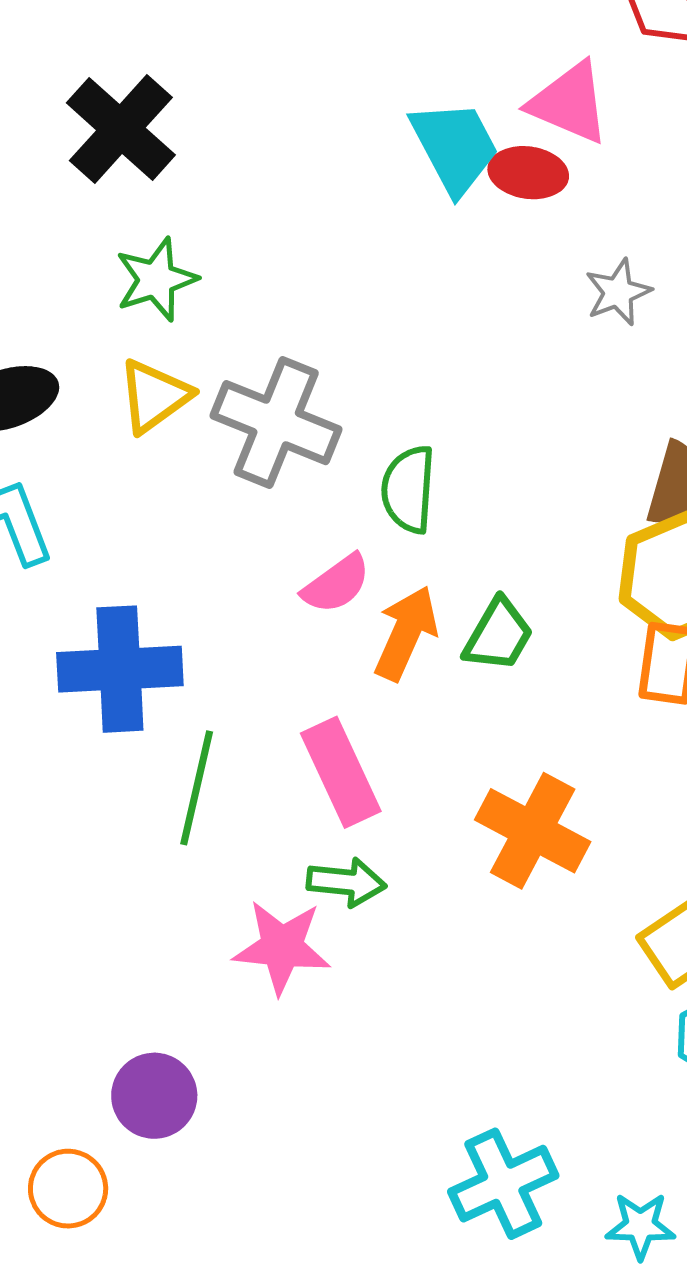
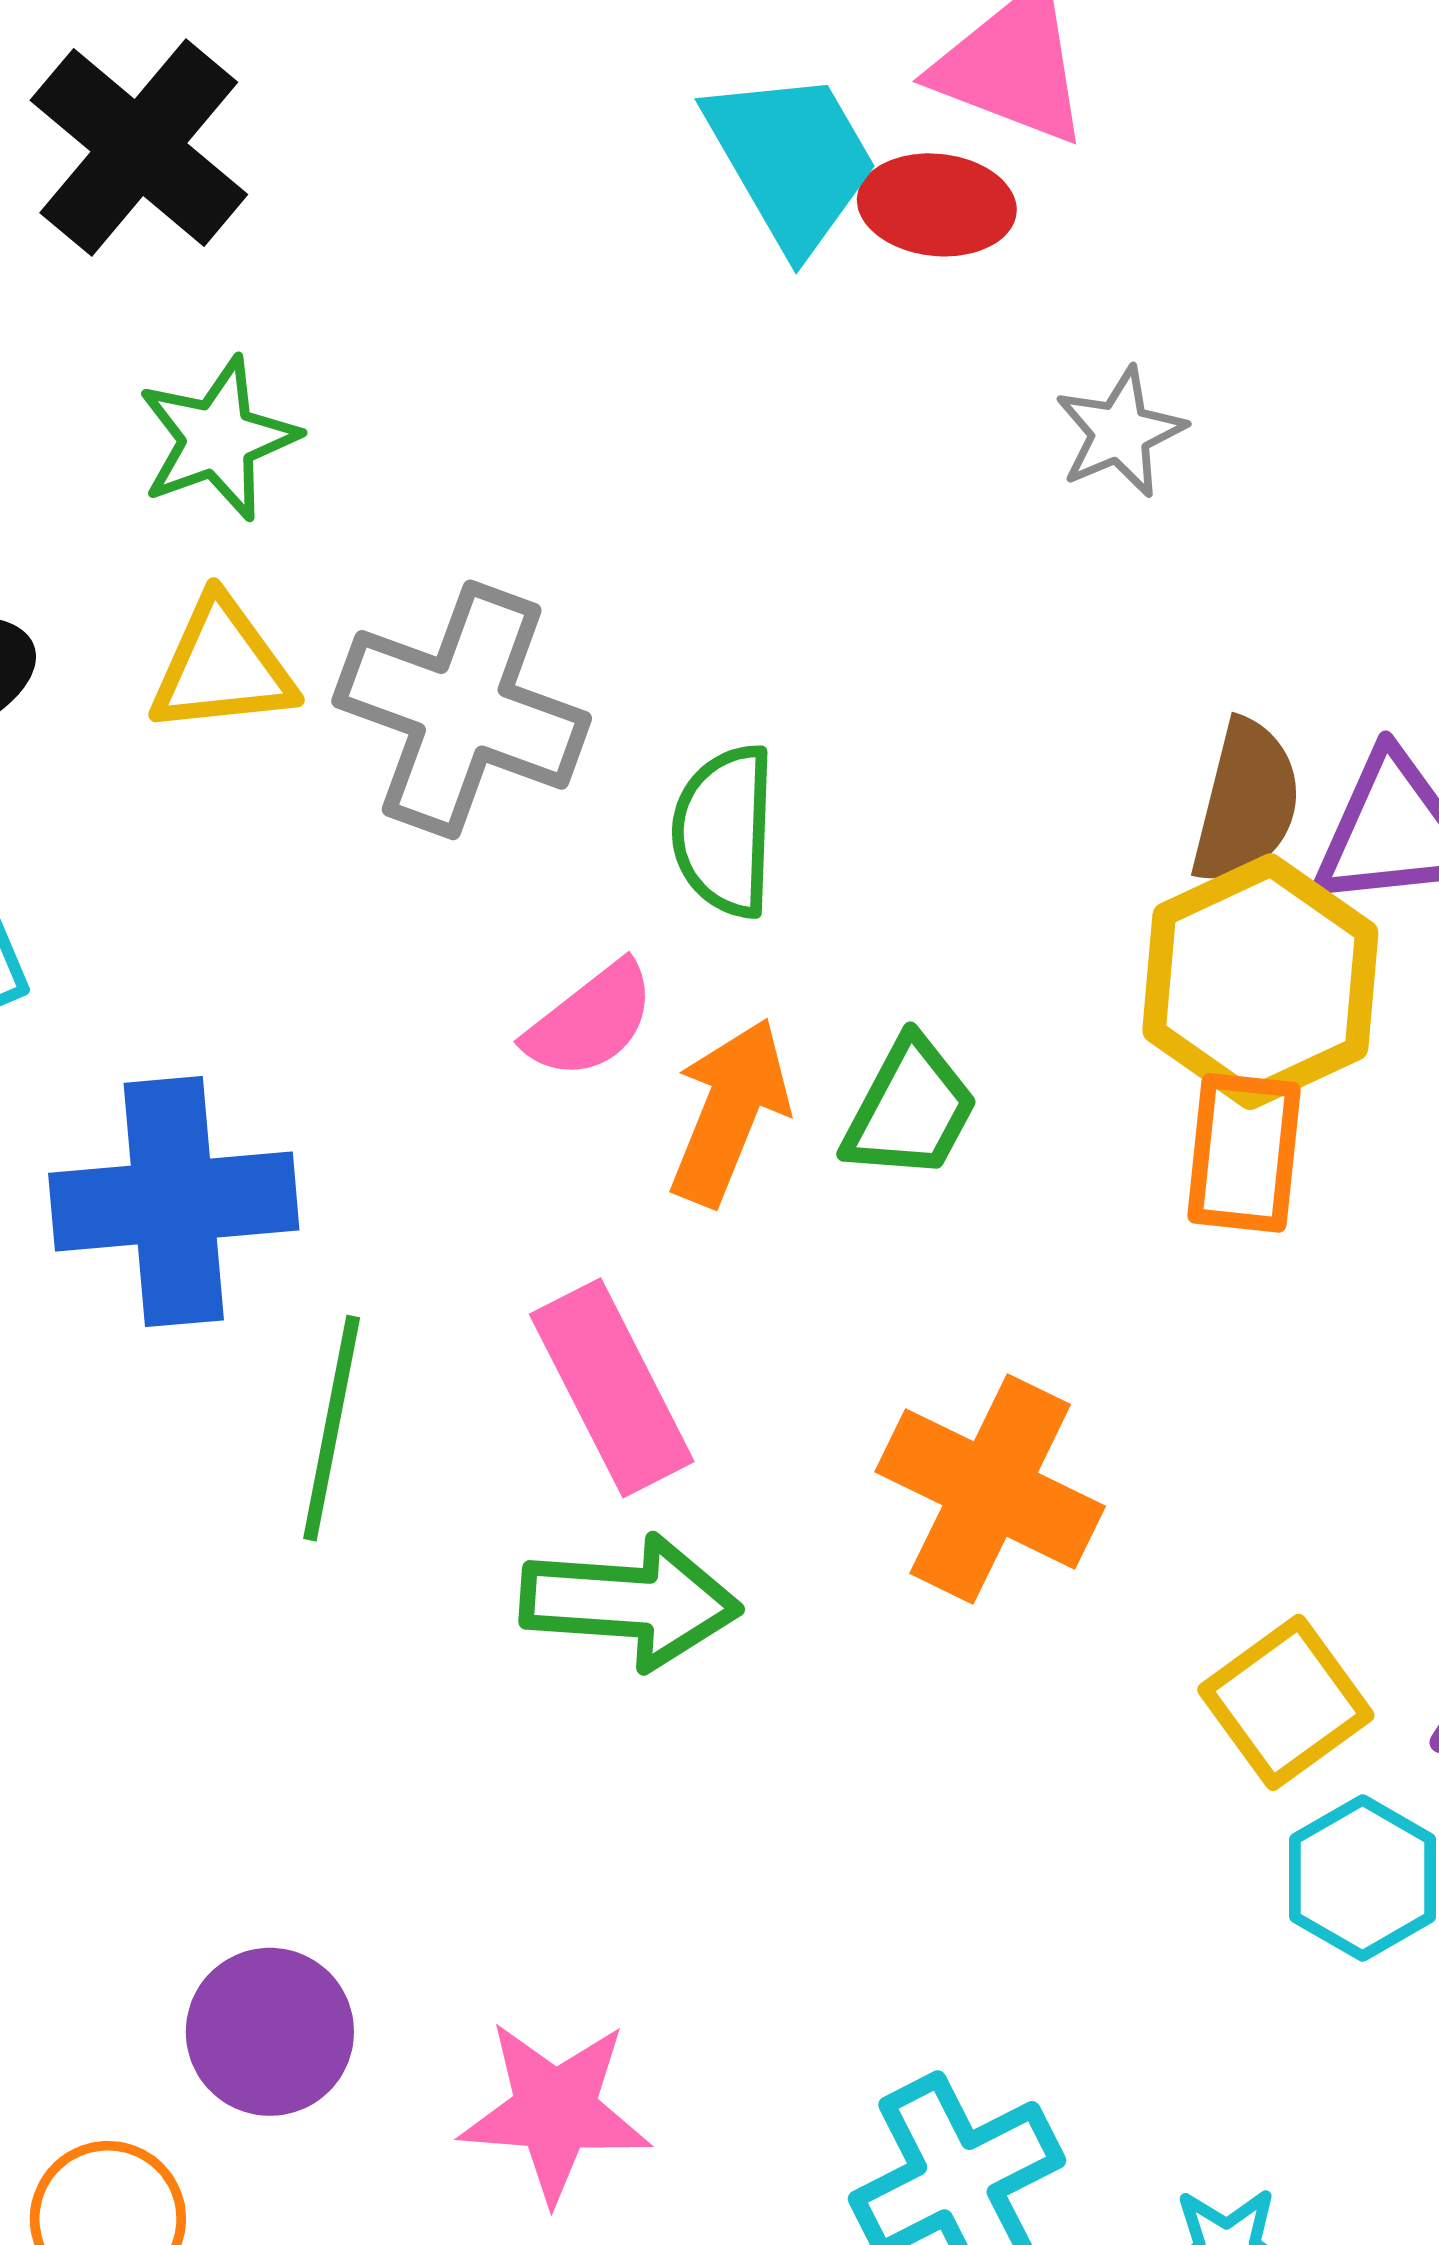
yellow triangle: (154, 396) -> (222, 666), turned 32
green arrow: (346, 882) -> (630, 1602), size x1.4
pink star: (282, 947) -> (555, 2111), moved

